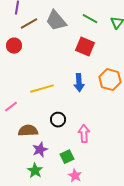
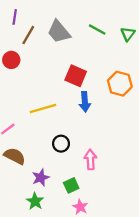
brown line: (29, 24) -> (28, 35), turned -30
red square: (85, 47) -> (76, 76), moved
orange hexagon: (110, 80) -> (120, 84), moved
brown semicircle: (28, 131) -> (15, 156), moved, turned 30

